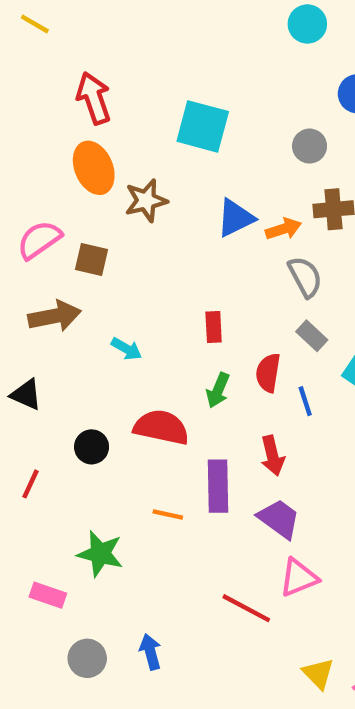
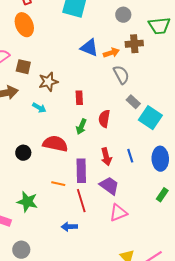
brown star: (146, 201) -> (48, 82), moved
blue triangle: (235, 218) -> (89, 48), turned 48
gray rectangle: (312, 336) -> (133, 102), moved
blue line: (305, 401) -> (130, 156), moved
red line: (246, 608) -> (81, 201), moved, turned 45
blue arrow: (150, 652) -> (69, 227), moved, turned -77

